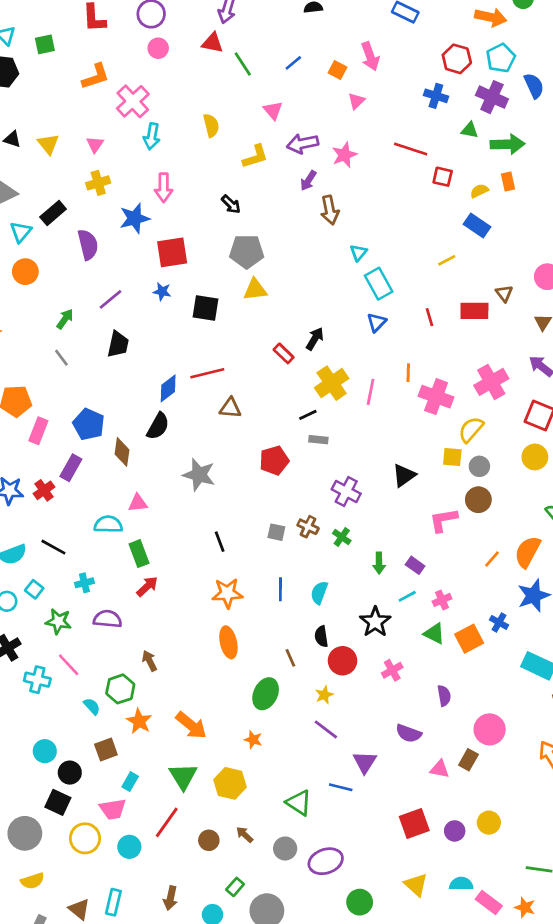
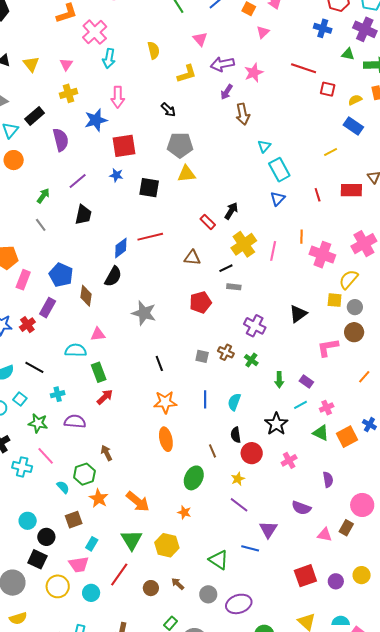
brown triangle: (230, 408) -> (192, 258), moved

